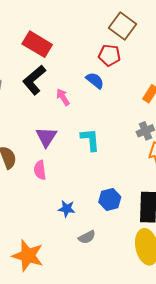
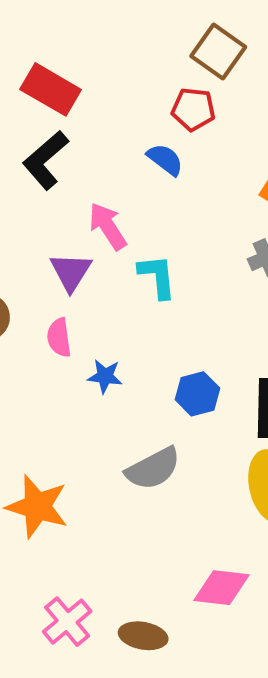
pink arrow: (63, 97) -> (108, 226), moved, size x1.4
blue star: (67, 209) -> (105, 376), moved
gray semicircle: (87, 237) -> (153, 469), size x1.6

